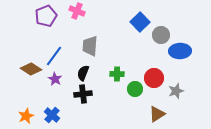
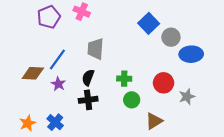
brown diamond: (31, 69) -> (33, 73), turned -30
green circle: (135, 89) -> (132, 100), moved
brown triangle: (157, 114) -> (154, 121), moved

